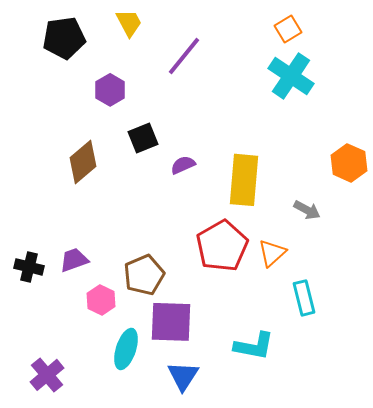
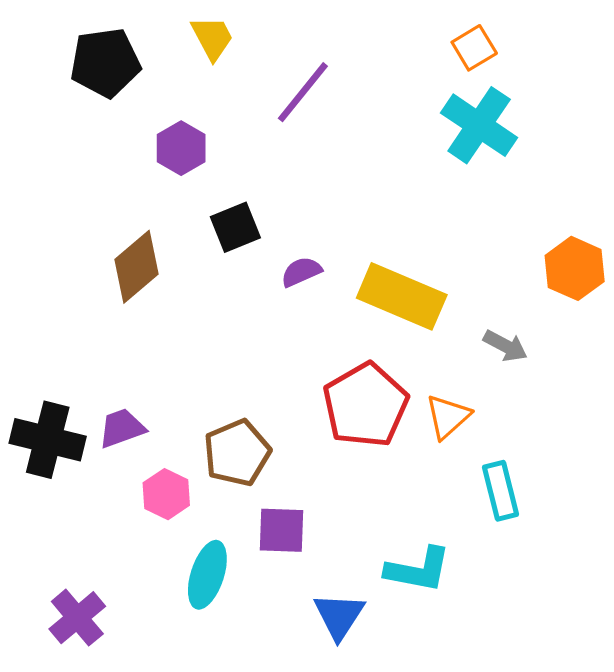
yellow rectangle: (244, 180) -> (402, 296), turned -72
black cross: (29, 267) -> (48, 440), size x1.5
purple square: (171, 322) -> (281, 530), size x0.7
blue triangle: (183, 376) -> (339, 616), moved

